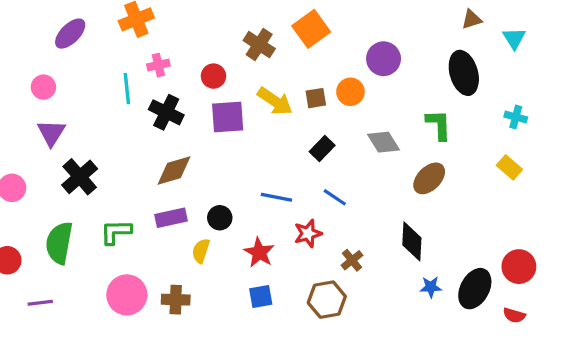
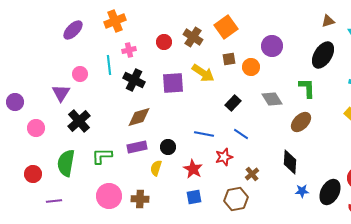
black ellipse: (464, 73) -> (323, 55), turned 48
red circle: (213, 76) -> (164, 42), moved
pink circle: (43, 87) -> (80, 74), moved
brown square: (316, 98) -> (229, 59), moved

